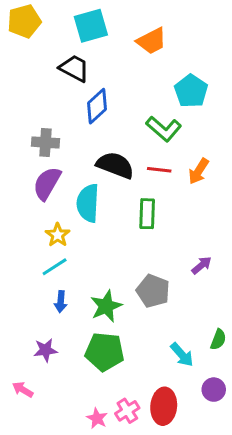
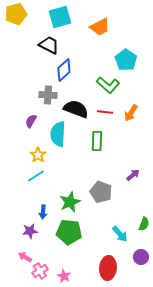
gray cross: (45, 142) -> (48, 95), moved
purple semicircle: (47, 183) -> (31, 121), size x0.6
blue arrow: (61, 302) -> (43, 212), moved
pink arrow: (23, 390) -> (25, 257), moved
pink cross: (127, 411) -> (40, 271), moved

